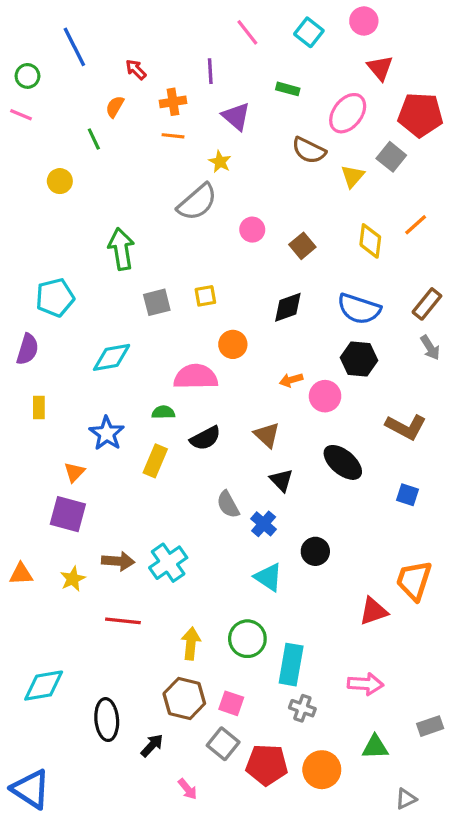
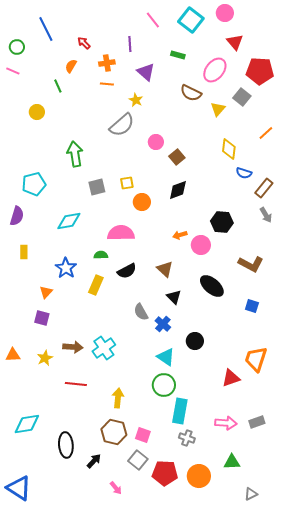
cyan square: (309, 32) -> (191, 20), size x1.4
orange line: (416, 225) -> (266, 133), moved
brown square: (302, 246) -> (177, 157), moved
blue semicircle: (359, 309) -> (244, 173), moved, size x0.6
orange circle: (233, 344) -> (142, 202), moved
purple square: (68, 514) -> (42, 318), size x0.7
green circle: (247, 639) -> (164, 385), moved
gray rectangle: (430, 726) -> (257, 422), moved

